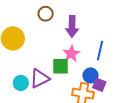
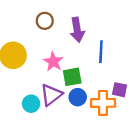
blue line: (100, 51) -> (101, 52), moved
pink star: (71, 54) -> (53, 62), moved
blue circle: (90, 75) -> (78, 97), moved

